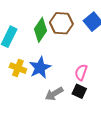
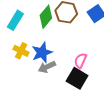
black square: (79, 91) -> (77, 78), size x1.5
gray arrow: (54, 94) -> (47, 67), moved

